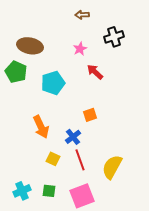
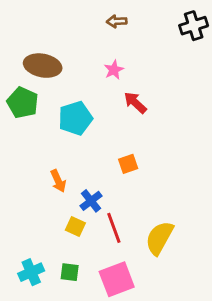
black cross: (114, 37) -> (194, 26), moved
orange arrow: (41, 127) -> (58, 181), size x0.7
blue cross: (73, 137) -> (91, 201), moved

